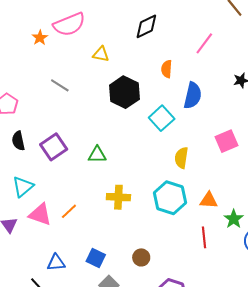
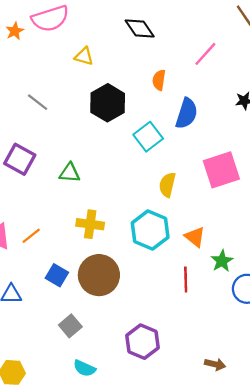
black diamond: (146, 26) -> (140, 29), turned 76
gray line: (60, 85) -> (38, 102), moved
pink square: (227, 141) -> (221, 170), size x1.4
purple square: (54, 147) -> (20, 159), turned -32
orange triangle: (209, 200) -> (195, 237), turned 30
brown circle: (141, 257) -> (99, 275), moved, size x2.0
blue square: (96, 258) -> (57, 275), moved

